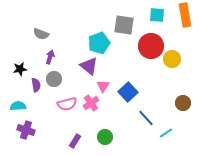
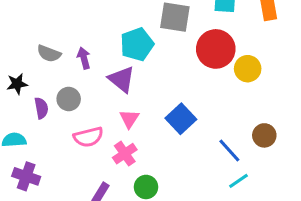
gray semicircle: (41, 34) -> (49, 53), moved
purple arrow: (50, 57) -> (84, 58), moved, turned -32
pink triangle: (103, 86) -> (129, 119), moved
pink cross: (91, 103) -> (125, 154), moved
blue line: (146, 118) -> (229, 151), moved

